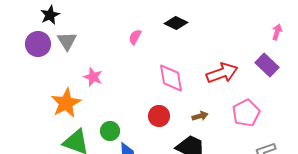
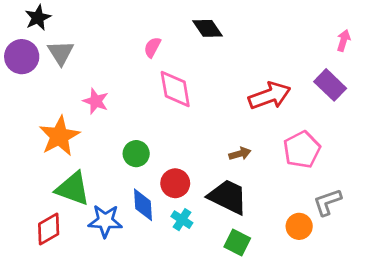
black diamond: (176, 23) -> (208, 28), turned 30
pink diamond: (171, 78) -> (175, 89), moved
red circle: (159, 116) -> (175, 183), moved
green circle: (110, 131) -> (136, 154), moved

